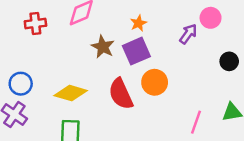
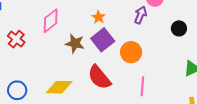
red cross: (35, 23) -> (16, 39), turned -30
orange circle: (155, 82) -> (131, 52), moved
pink line: (196, 122) -> (142, 86), moved

